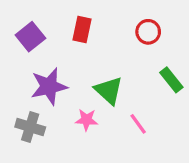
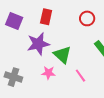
purple square: (30, 37) -> (14, 21), turned -30
purple star: (49, 86) -> (38, 44), moved

